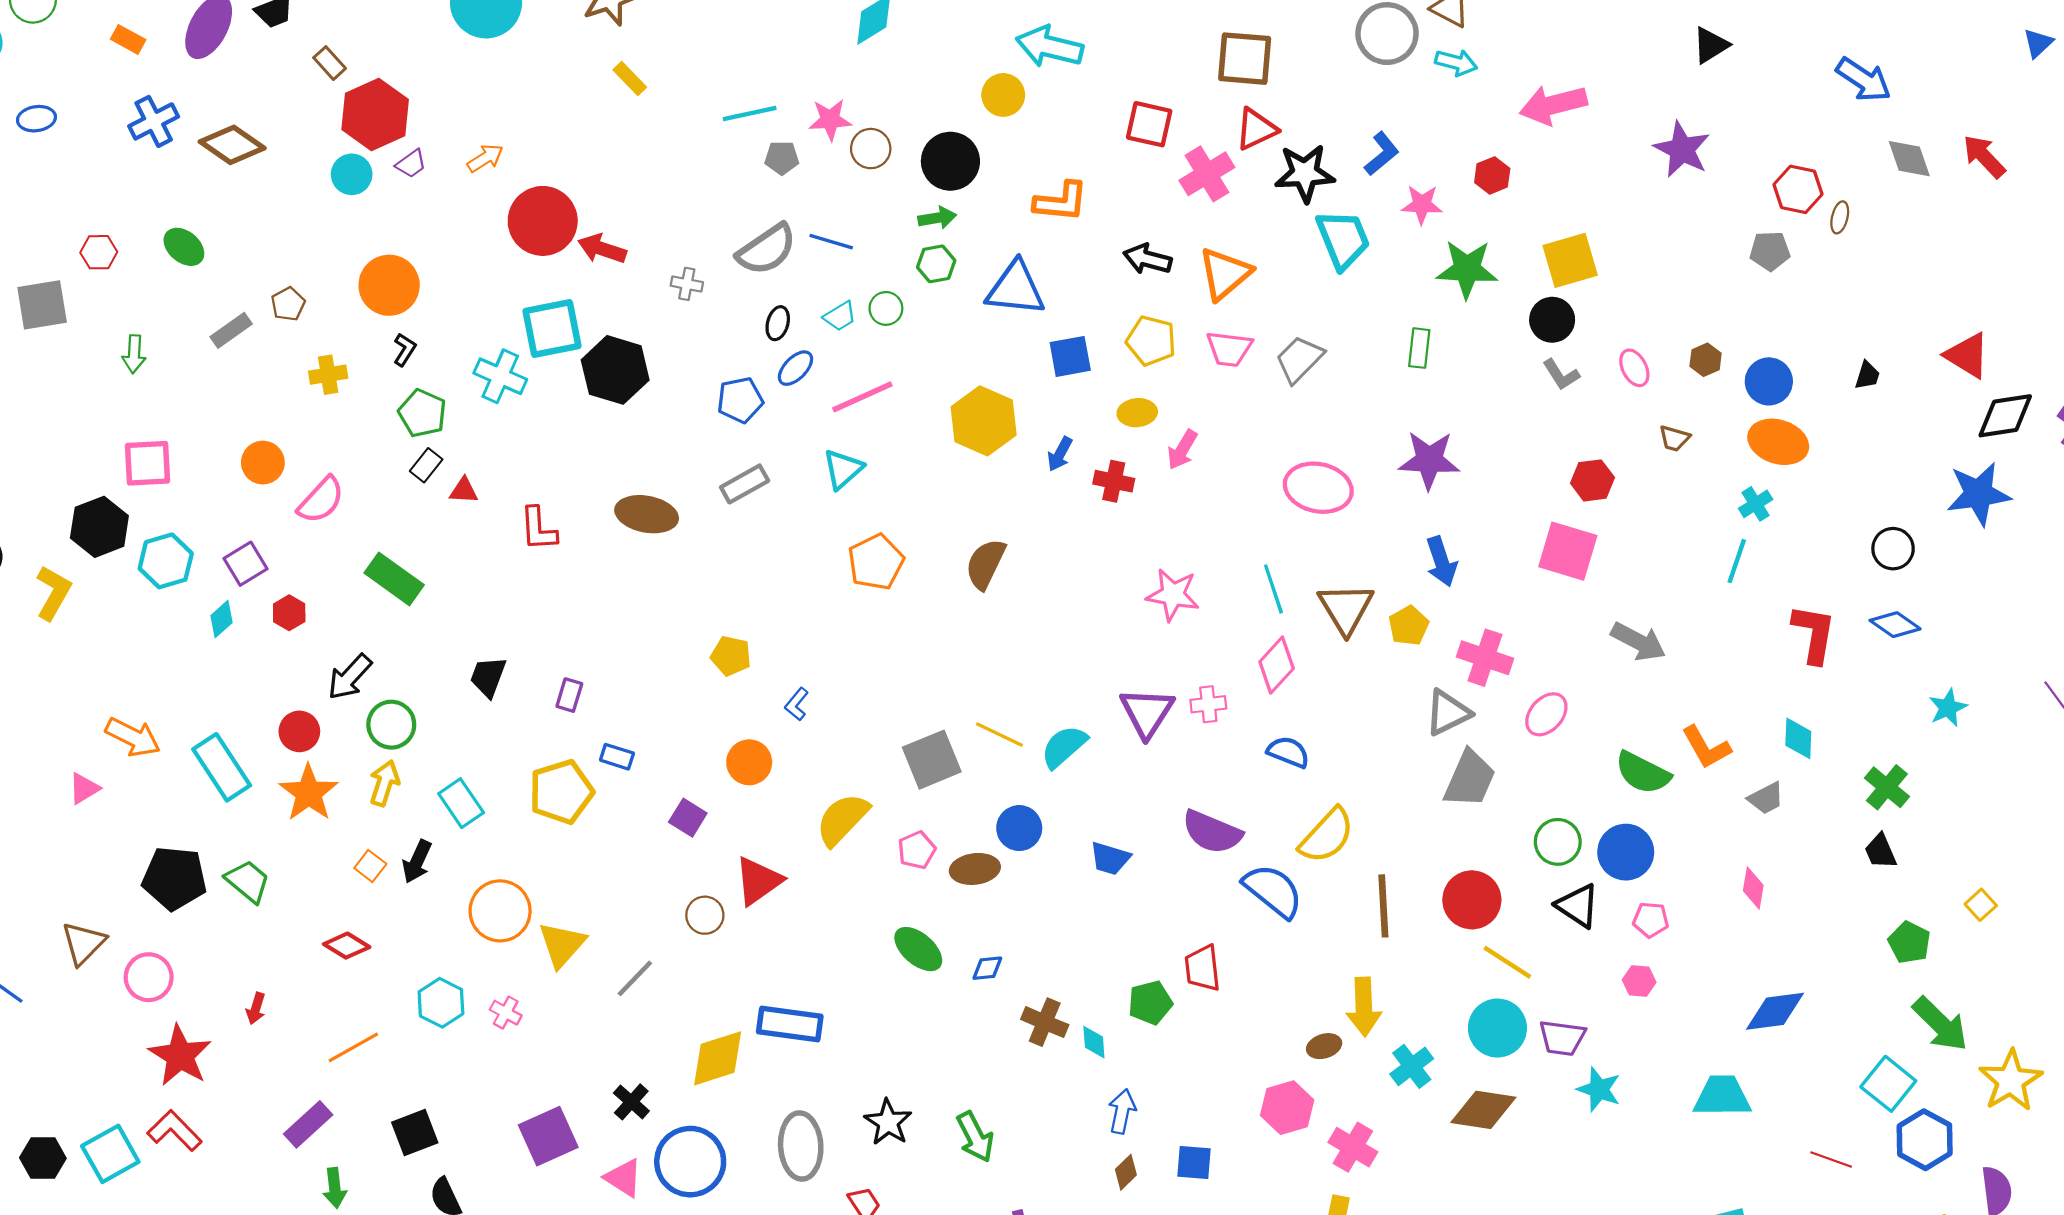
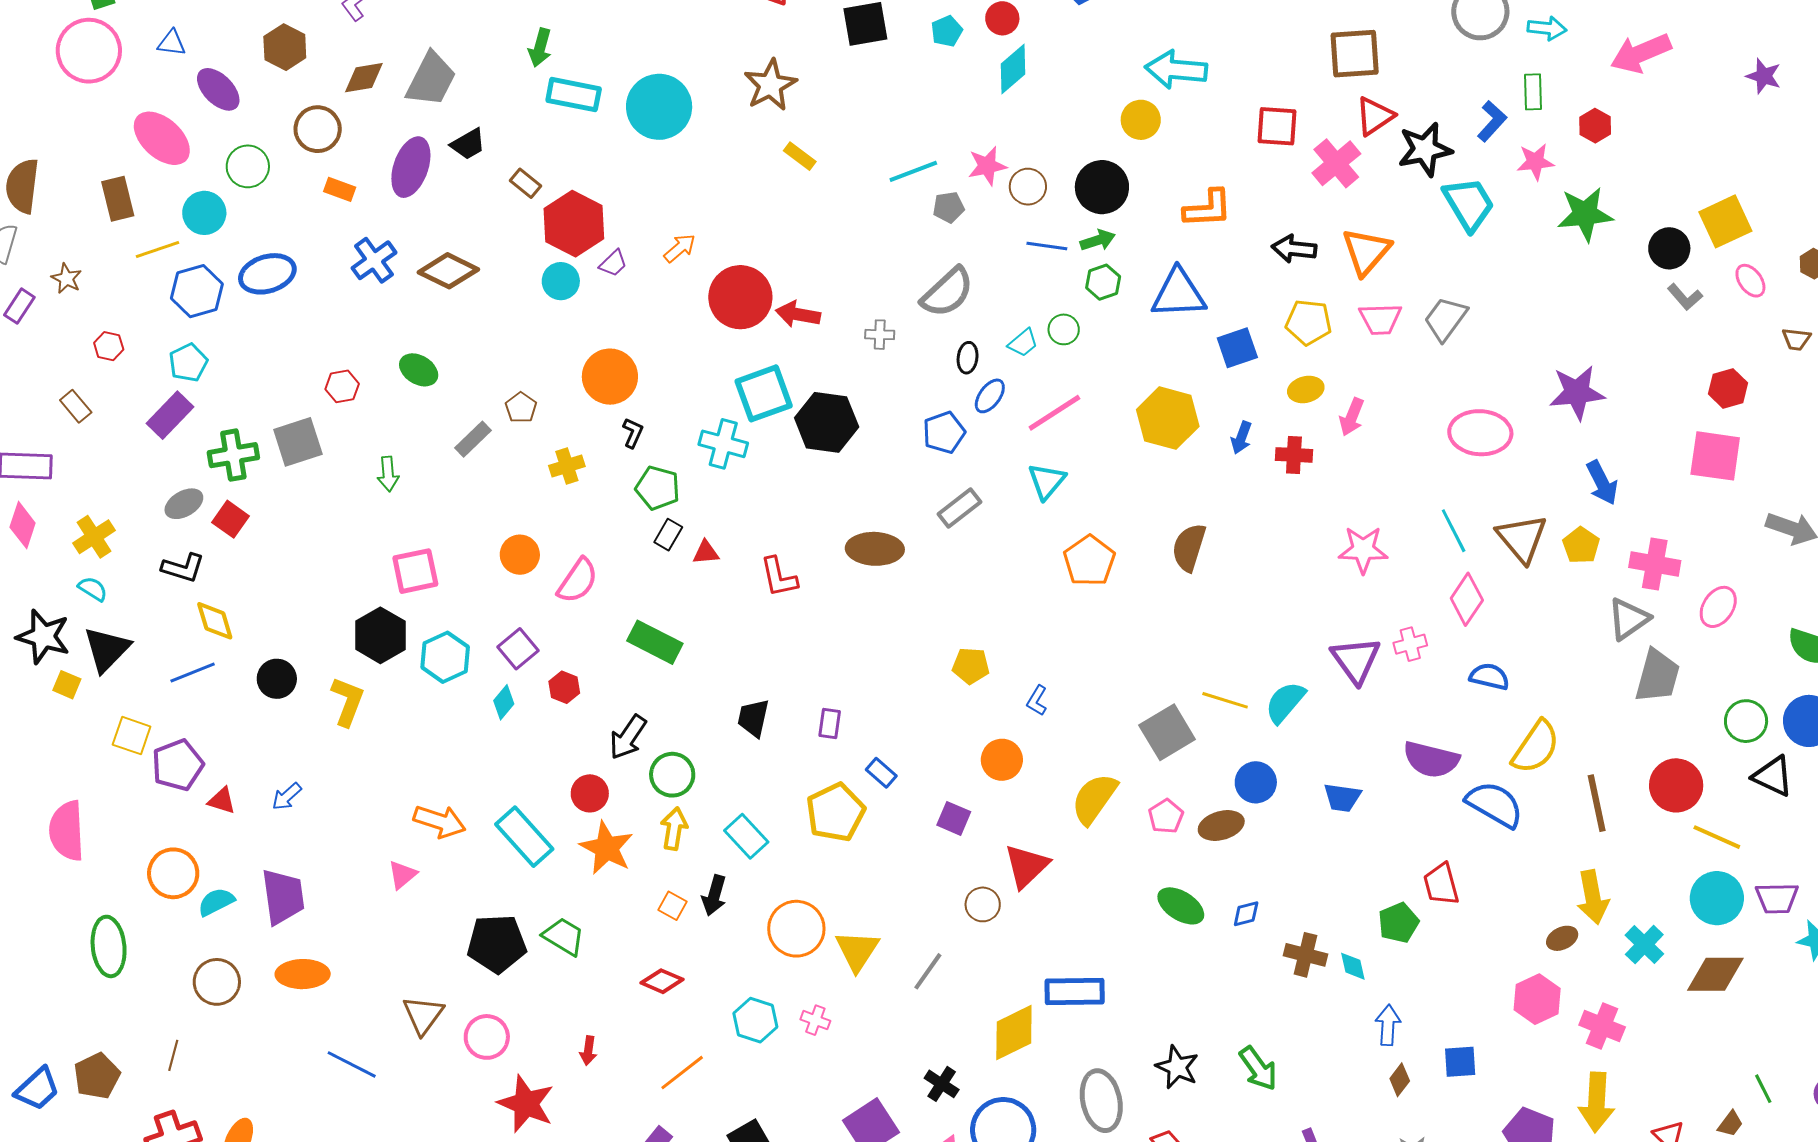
blue ellipse: (36, 119) -> (267, 274), size x1.6
purple star: (1682, 149) -> (1764, 76), size x0.7
blue line: (831, 242) -> (1047, 246), moved
yellow square: (1570, 260) -> (1725, 221), moved
green rectangle: (1419, 348) -> (1533, 92), moved
blue rectangle: (617, 757) -> (881, 773), turned 32

